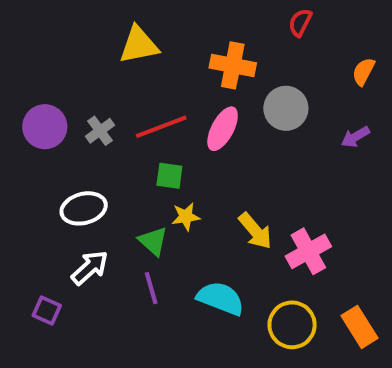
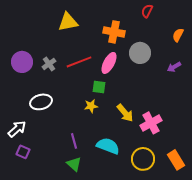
green square: (169, 176) -> (99, 87), moved
green triangle: (153, 241) -> (74, 164), moved
white arrow: (90, 268) -> (17, 129), moved

